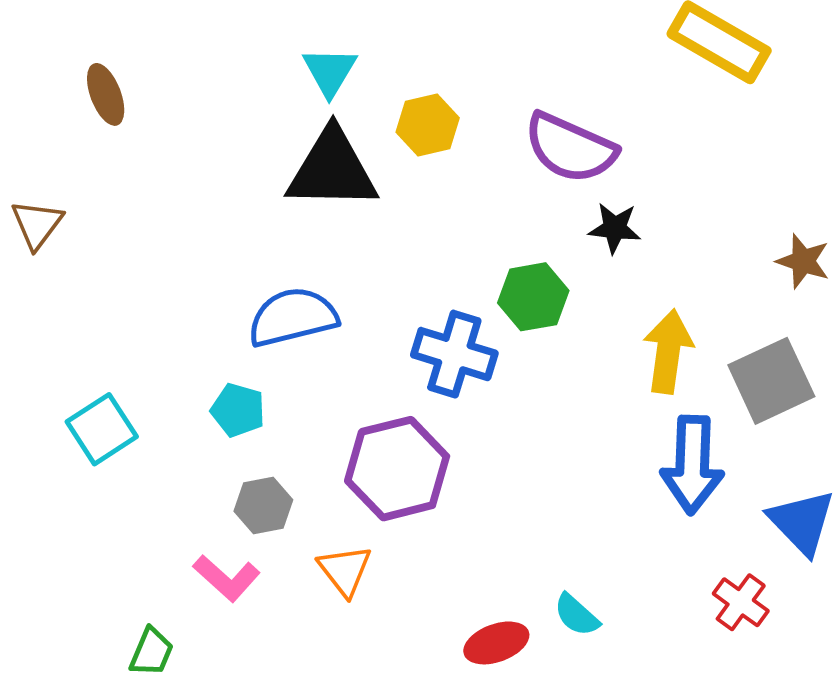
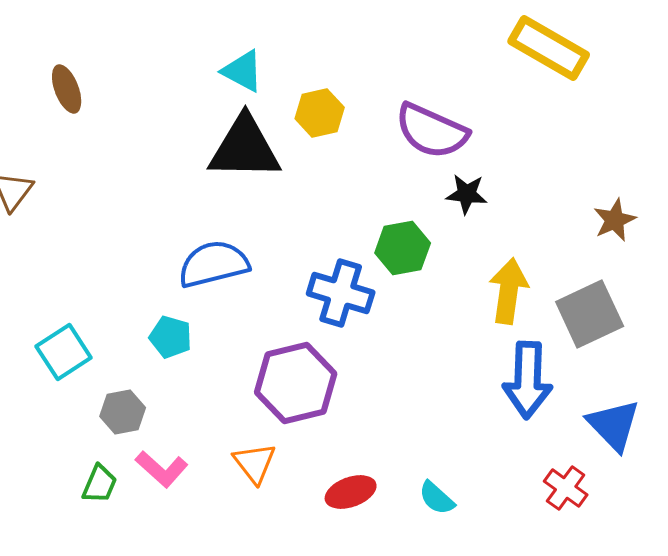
cyan triangle: (330, 72) -> (243, 71), turned -33
brown star: (803, 261) -> (615, 220), turned 30
gray hexagon: (263, 506) -> (123, 412), moved
red ellipse: (496, 643) -> (351, 492), moved
green trapezoid: (151, 652) -> (100, 484), moved

